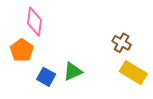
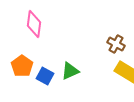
orange pentagon: (22, 50) -> (22, 66), moved

